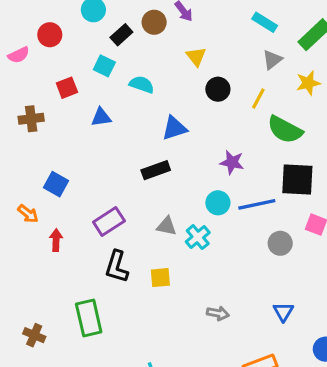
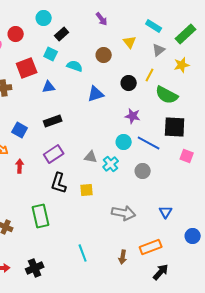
brown circle: (154, 22) -> (104, 55), moved
yellow triangle: (196, 56) -> (130, 42), moved
red square: (67, 88) -> (27, 68), size x1.5
black circle: (218, 89) -> (129, 83), moved
black rectangle: (156, 170) -> (53, 121), moved
blue line: (257, 204) -> (149, 143), turned 40
gray circle: (280, 243) -> (143, 171), moved
gray arrow: (218, 313) -> (124, 213), size x1.6

